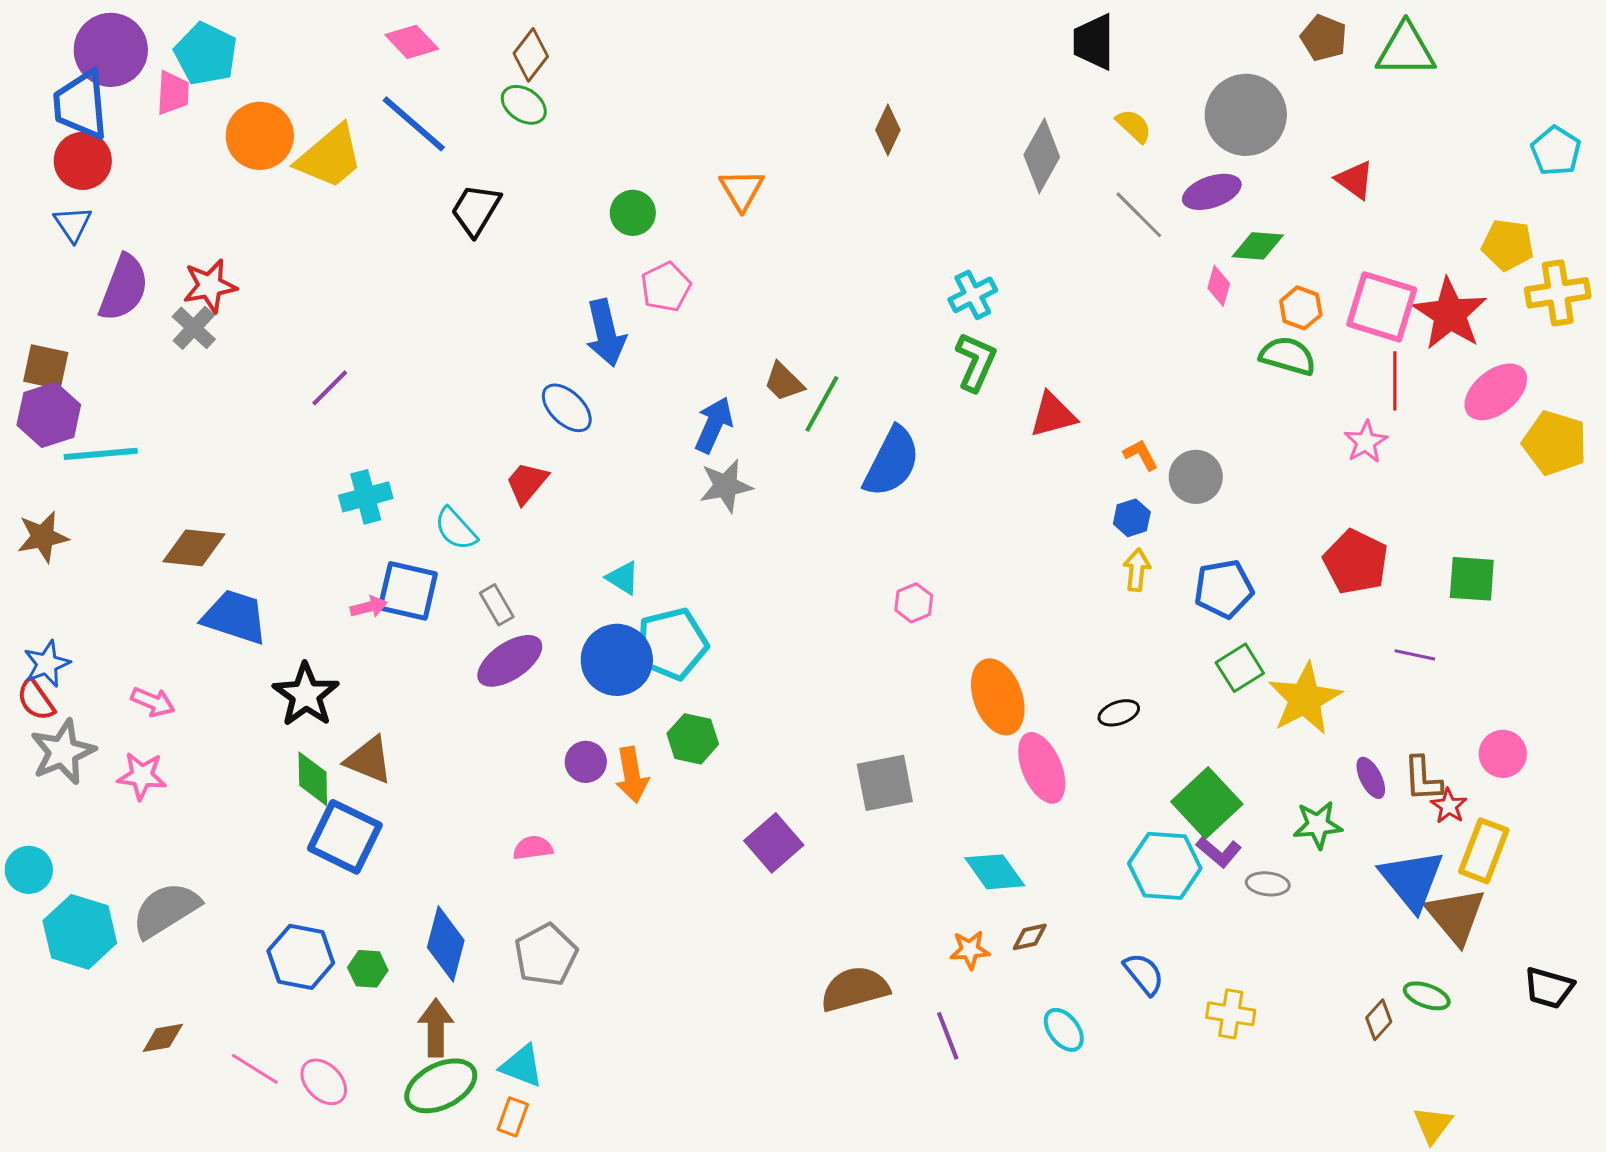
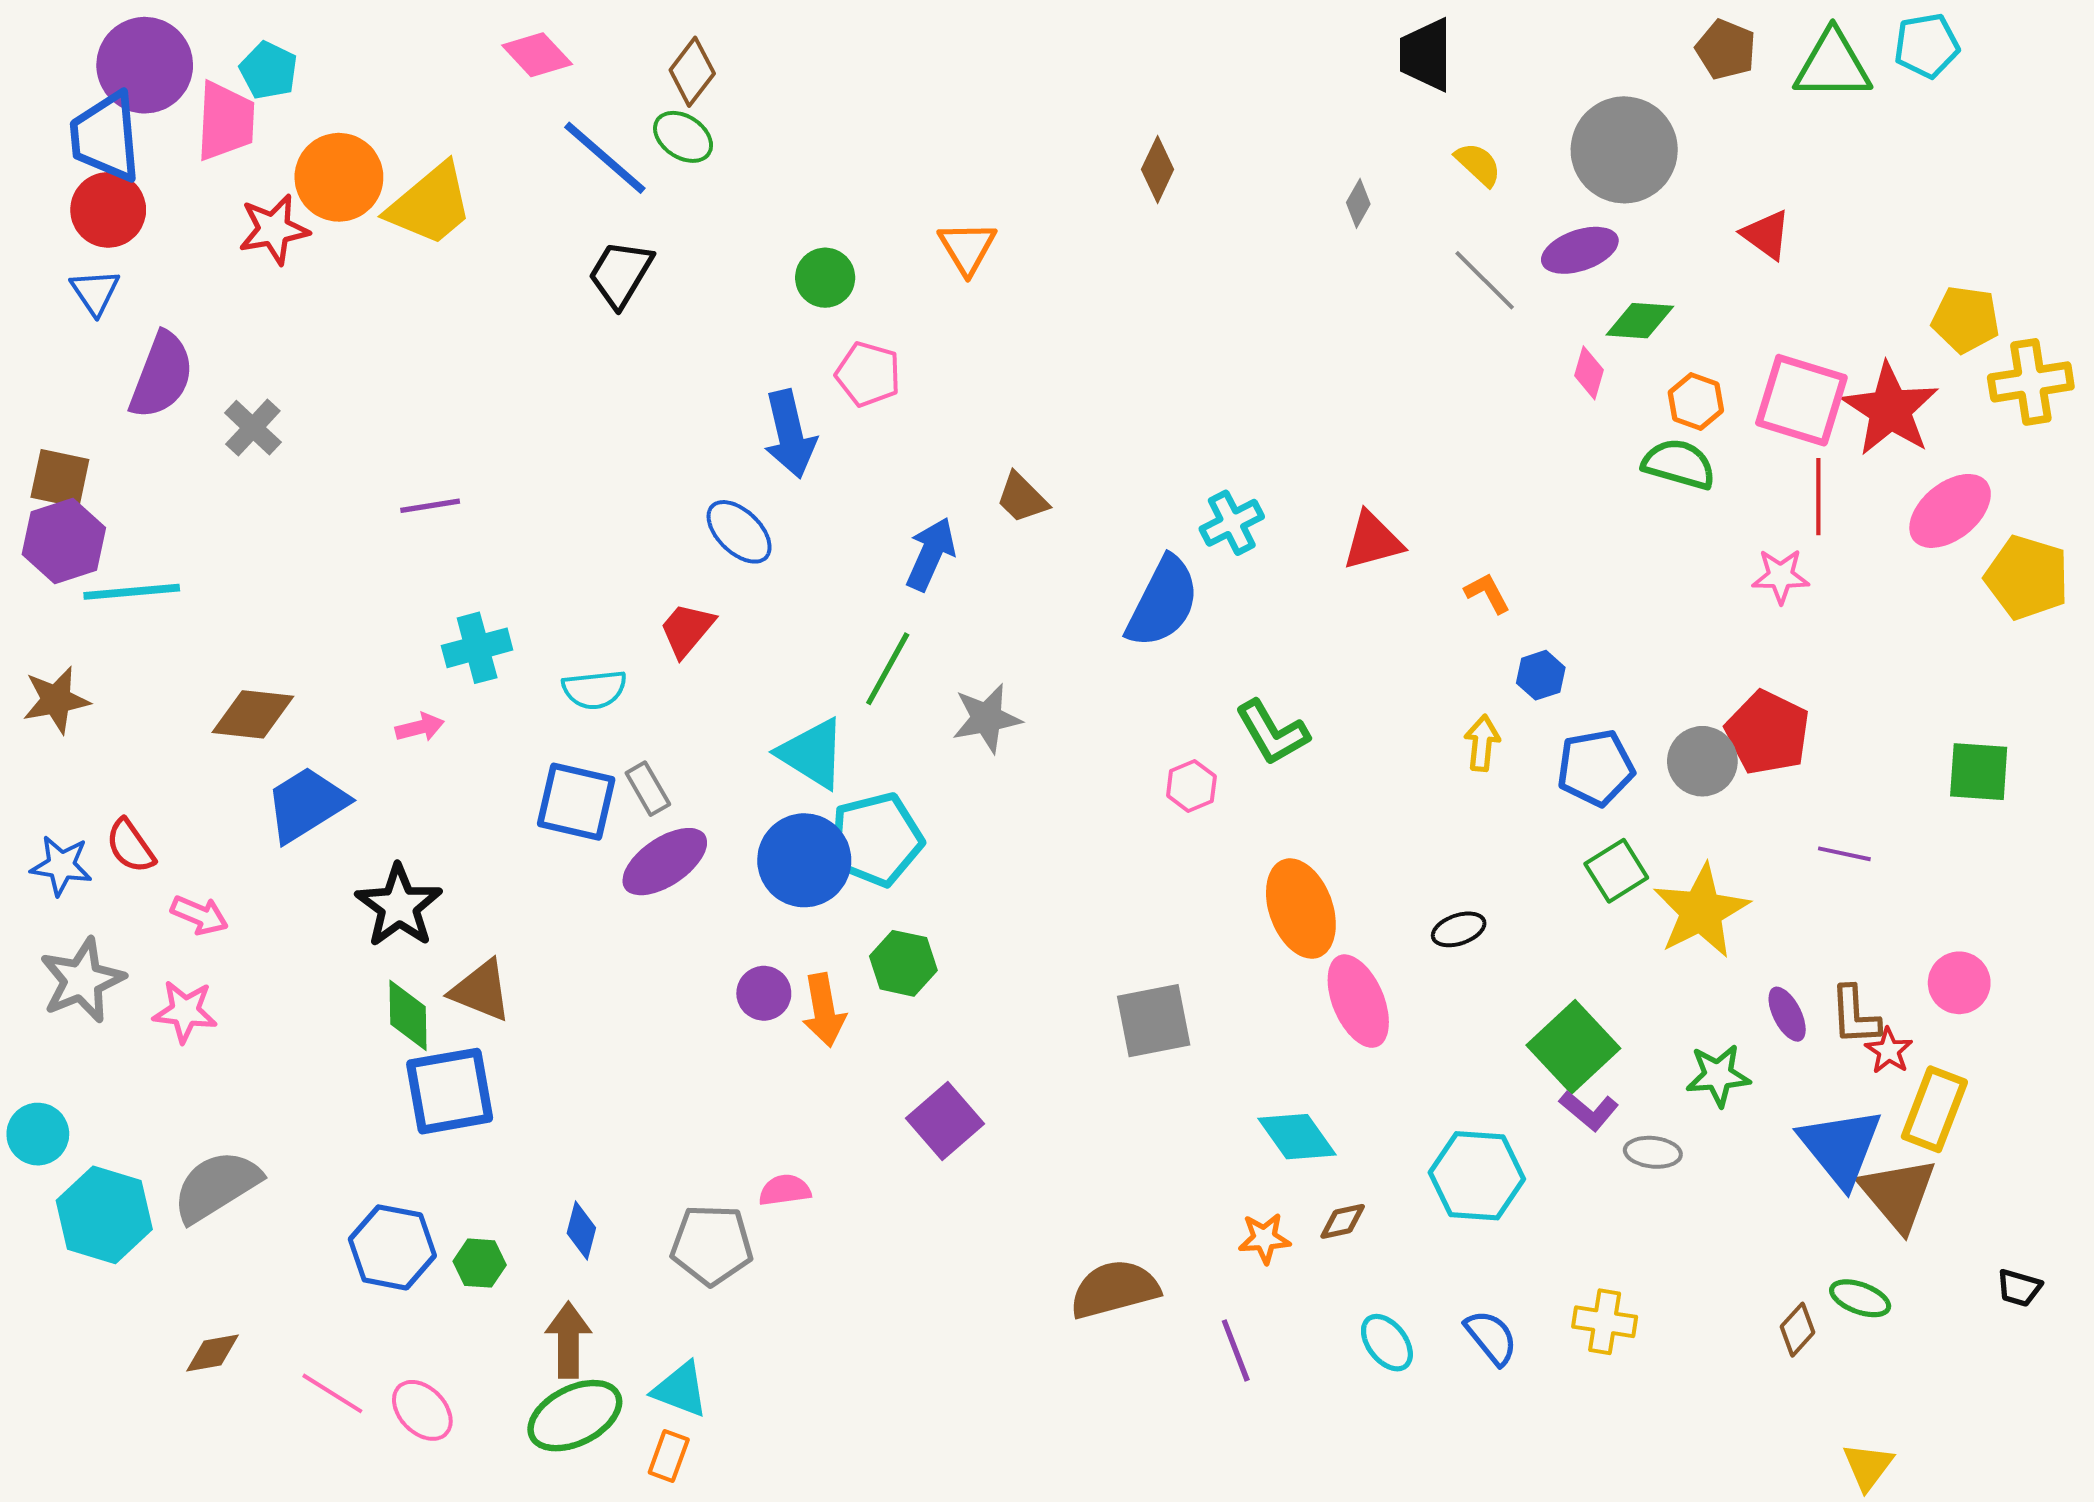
cyan pentagon: (206, 54) -> (269, 70), size x0.7
pink trapezoid: (173, 93) -> (226, 121), size x1.4
blue line: (414, 124) -> (605, 158), moved
cyan pentagon: (1556, 151) -> (1927, 46), moved, turned 30
gray diamond: (1042, 156) -> (1358, 203), size x0.5
red star: (210, 286) -> (274, 229), moved
pink pentagon: (666, 287) -> (868, 374), turned -30
cyan cross: (973, 295) -> (1232, 523), moved
green L-shape: (976, 362) -> (1272, 733), moved, turned 126
purple line: (330, 388) -> (430, 506), turned 36
green line: (822, 404) -> (888, 669), moved
pink star: (1366, 442) -> (1781, 576), turned 30
gray circle: (1196, 477) -> (1702, 761), moved
gray star: (726, 486) -> (987, 718), moved
blue hexagon: (1132, 518) -> (1541, 675), moved
cyan semicircle: (456, 529) -> (594, 690), turned -54
cyan triangle: (623, 578) -> (812, 753), size x1.6
green square: (1472, 579) -> (1979, 772), moved
blue square: (408, 591) -> (576, 802), moved
pink arrow: (369, 607) -> (420, 727), moved
blue trapezoid: (235, 617) -> (306, 804), turned -50
blue star: (47, 664) -> (61, 866), turned 30
red semicircle: (36, 700) -> (130, 846), moved
blue square: (345, 837) -> (450, 1091), turned -36
purple square: (774, 843) -> (945, 1121), moved
pink semicircle: (533, 848) -> (785, 1190), moved
cyan hexagon: (1165, 866) -> (1477, 1176), moved
blue diamond: (446, 944) -> (581, 1231), size x0.6
gray pentagon: (546, 955) -> (712, 1245), turned 30
blue semicircle: (1144, 974) -> (1491, 1337), moved
black trapezoid: (1549, 988) -> (2019, 1288), size x0.7

